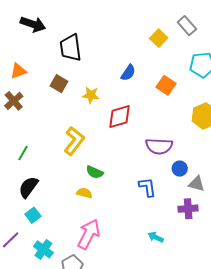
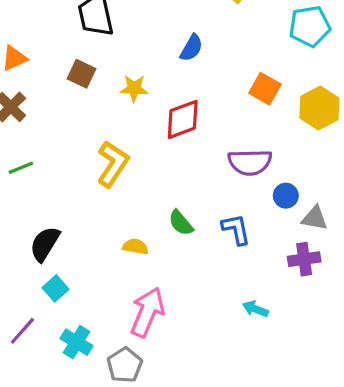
orange square: (166, 85) -> (265, 89), moved
green line: (23, 153) -> (21, 168), moved, turned 42
green semicircle: (95, 172) -> (181, 223), moved, turned 30

